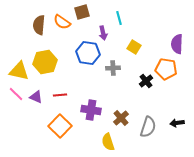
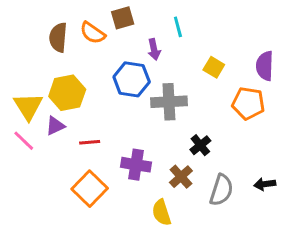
yellow square: (134, 47) -> (214, 67), moved
gray cross: (113, 68) -> (169, 102), size x1.6
yellow triangle: (19, 71) -> (28, 106), turned 45
black cross: (146, 81) -> (200, 145), moved
purple triangle: (36, 97) -> (55, 126), moved, turned -48

